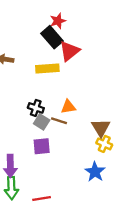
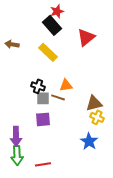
red triangle: (69, 51) -> (86, 37), moved
yellow rectangle: (47, 68) -> (48, 52), turned 48
gray square: (42, 122) -> (43, 98), turned -32
brown triangle: (101, 128) -> (94, 103), turned 48

